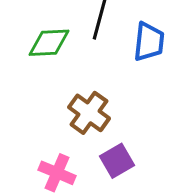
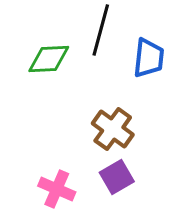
brown cross: (89, 113) -> (113, 129), moved

